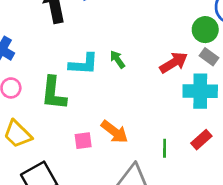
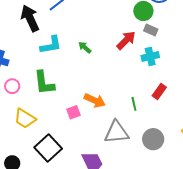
cyan L-shape: (84, 64) -> (51, 45), moved
cyan cross: (200, 91) -> (150, 57), size x0.7

